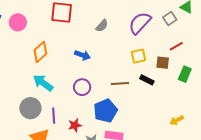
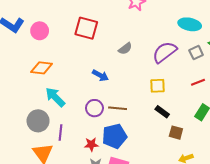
orange diamond: (40, 52) -> (42, 68), moved, turned 40
brown square: (163, 63) -> (176, 133), moved
brown line: (120, 83) -> (118, 108), moved
red star: (75, 125) -> (91, 144), moved

